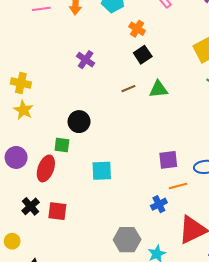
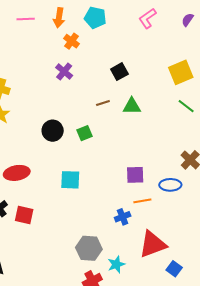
orange cross: (137, 29) -> (71, 41), moved
green square: (62, 145) -> (84, 133), moved, turned -35
red ellipse: (46, 168) -> (17, 173), turned 55

